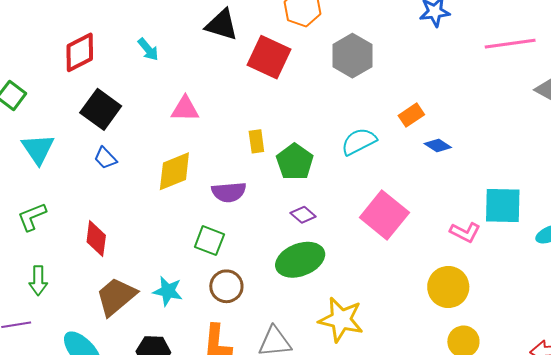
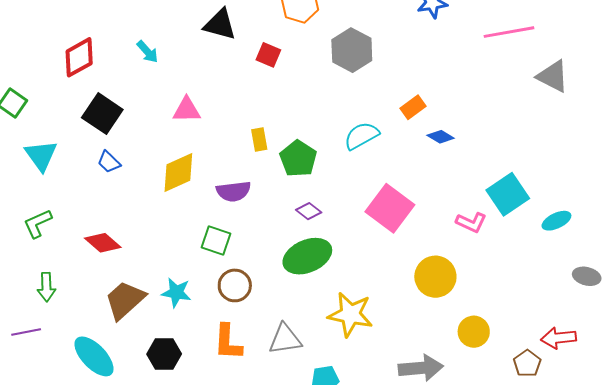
red square: (269, 57) -> (268, 55), size x0.6
cyan square: (503, 206) -> (508, 194), turned -33
red diamond: (96, 239) -> (103, 243), turned -54
yellow circle: (448, 287) -> (435, 277), moved

